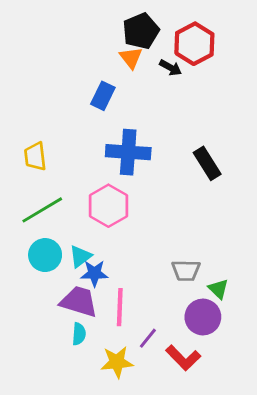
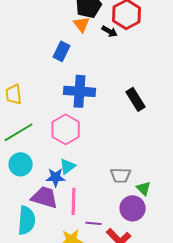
cyan triangle: (80, 256) -> (68, 166), moved
cyan semicircle: (79, 334) -> (27, 220), moved, size x1.8
purple line: (148, 338) -> (94, 223), turned 56

